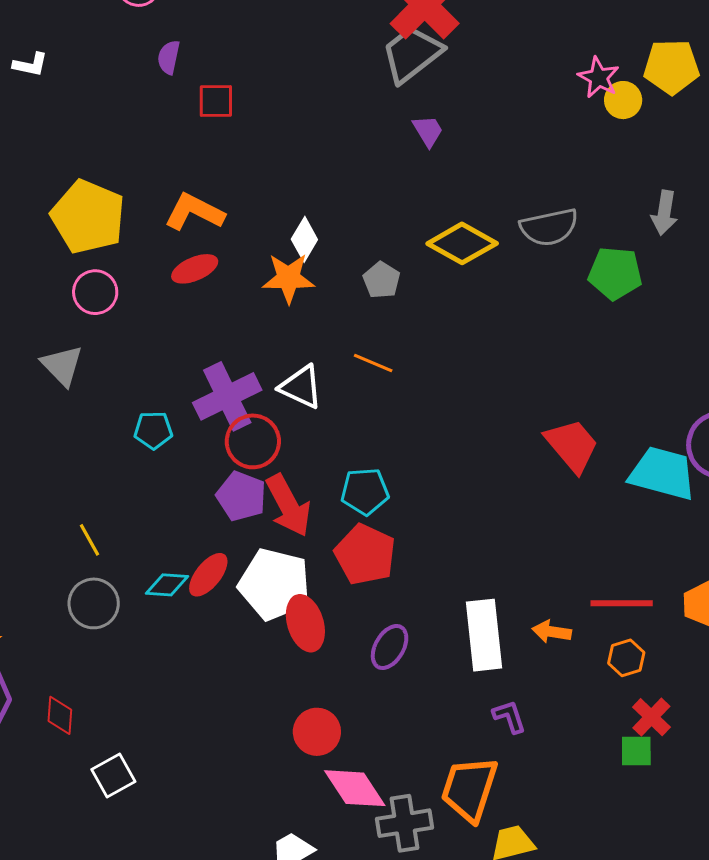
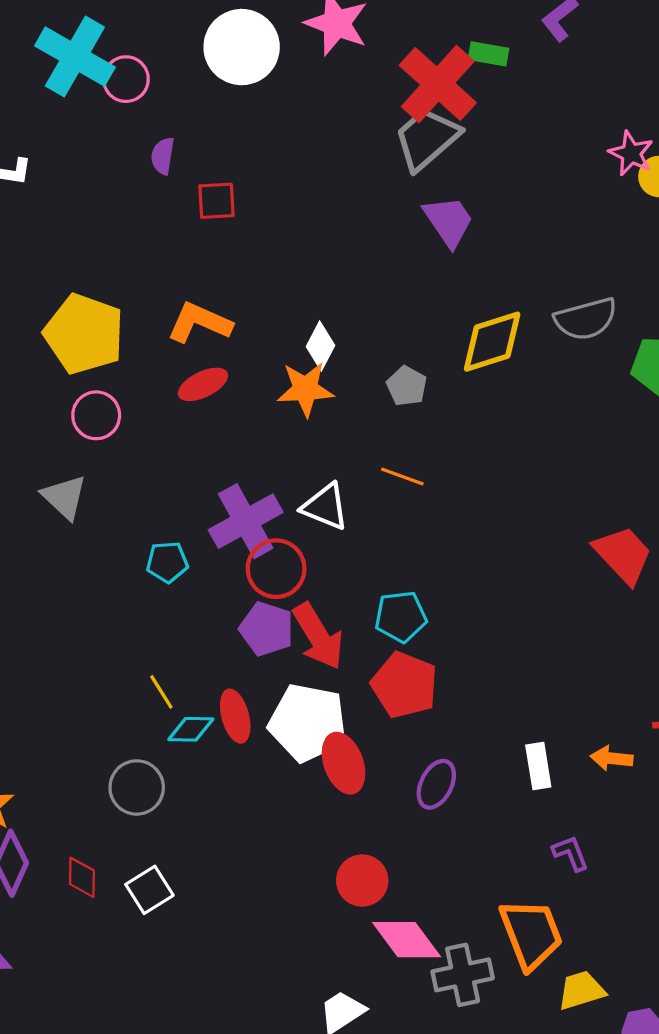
purple trapezoid: (428, 131) -> (449, 221), size x1.5
yellow diamond: (462, 243) -> (492, 342), turned -44
yellow line: (90, 540) -> (161, 692), moved
red ellipse: (208, 575) -> (235, 716), turned -51
gray circle: (94, 603) -> (137, 787), moved
white rectangle: (484, 635) -> (538, 766), size x0.6
white square: (113, 775) -> (149, 890), moved
orange trapezoid: (469, 789) -> (531, 934), turned 144

